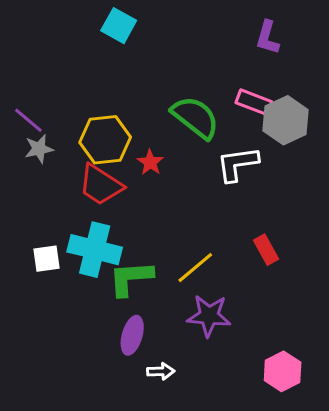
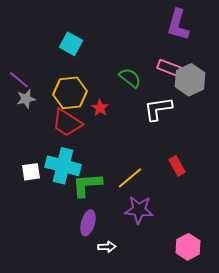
cyan square: (119, 26) -> (71, 44), moved
purple L-shape: (267, 38) -> (178, 25), size x1.4
green semicircle: (195, 117) -> (130, 78), size x0.7

